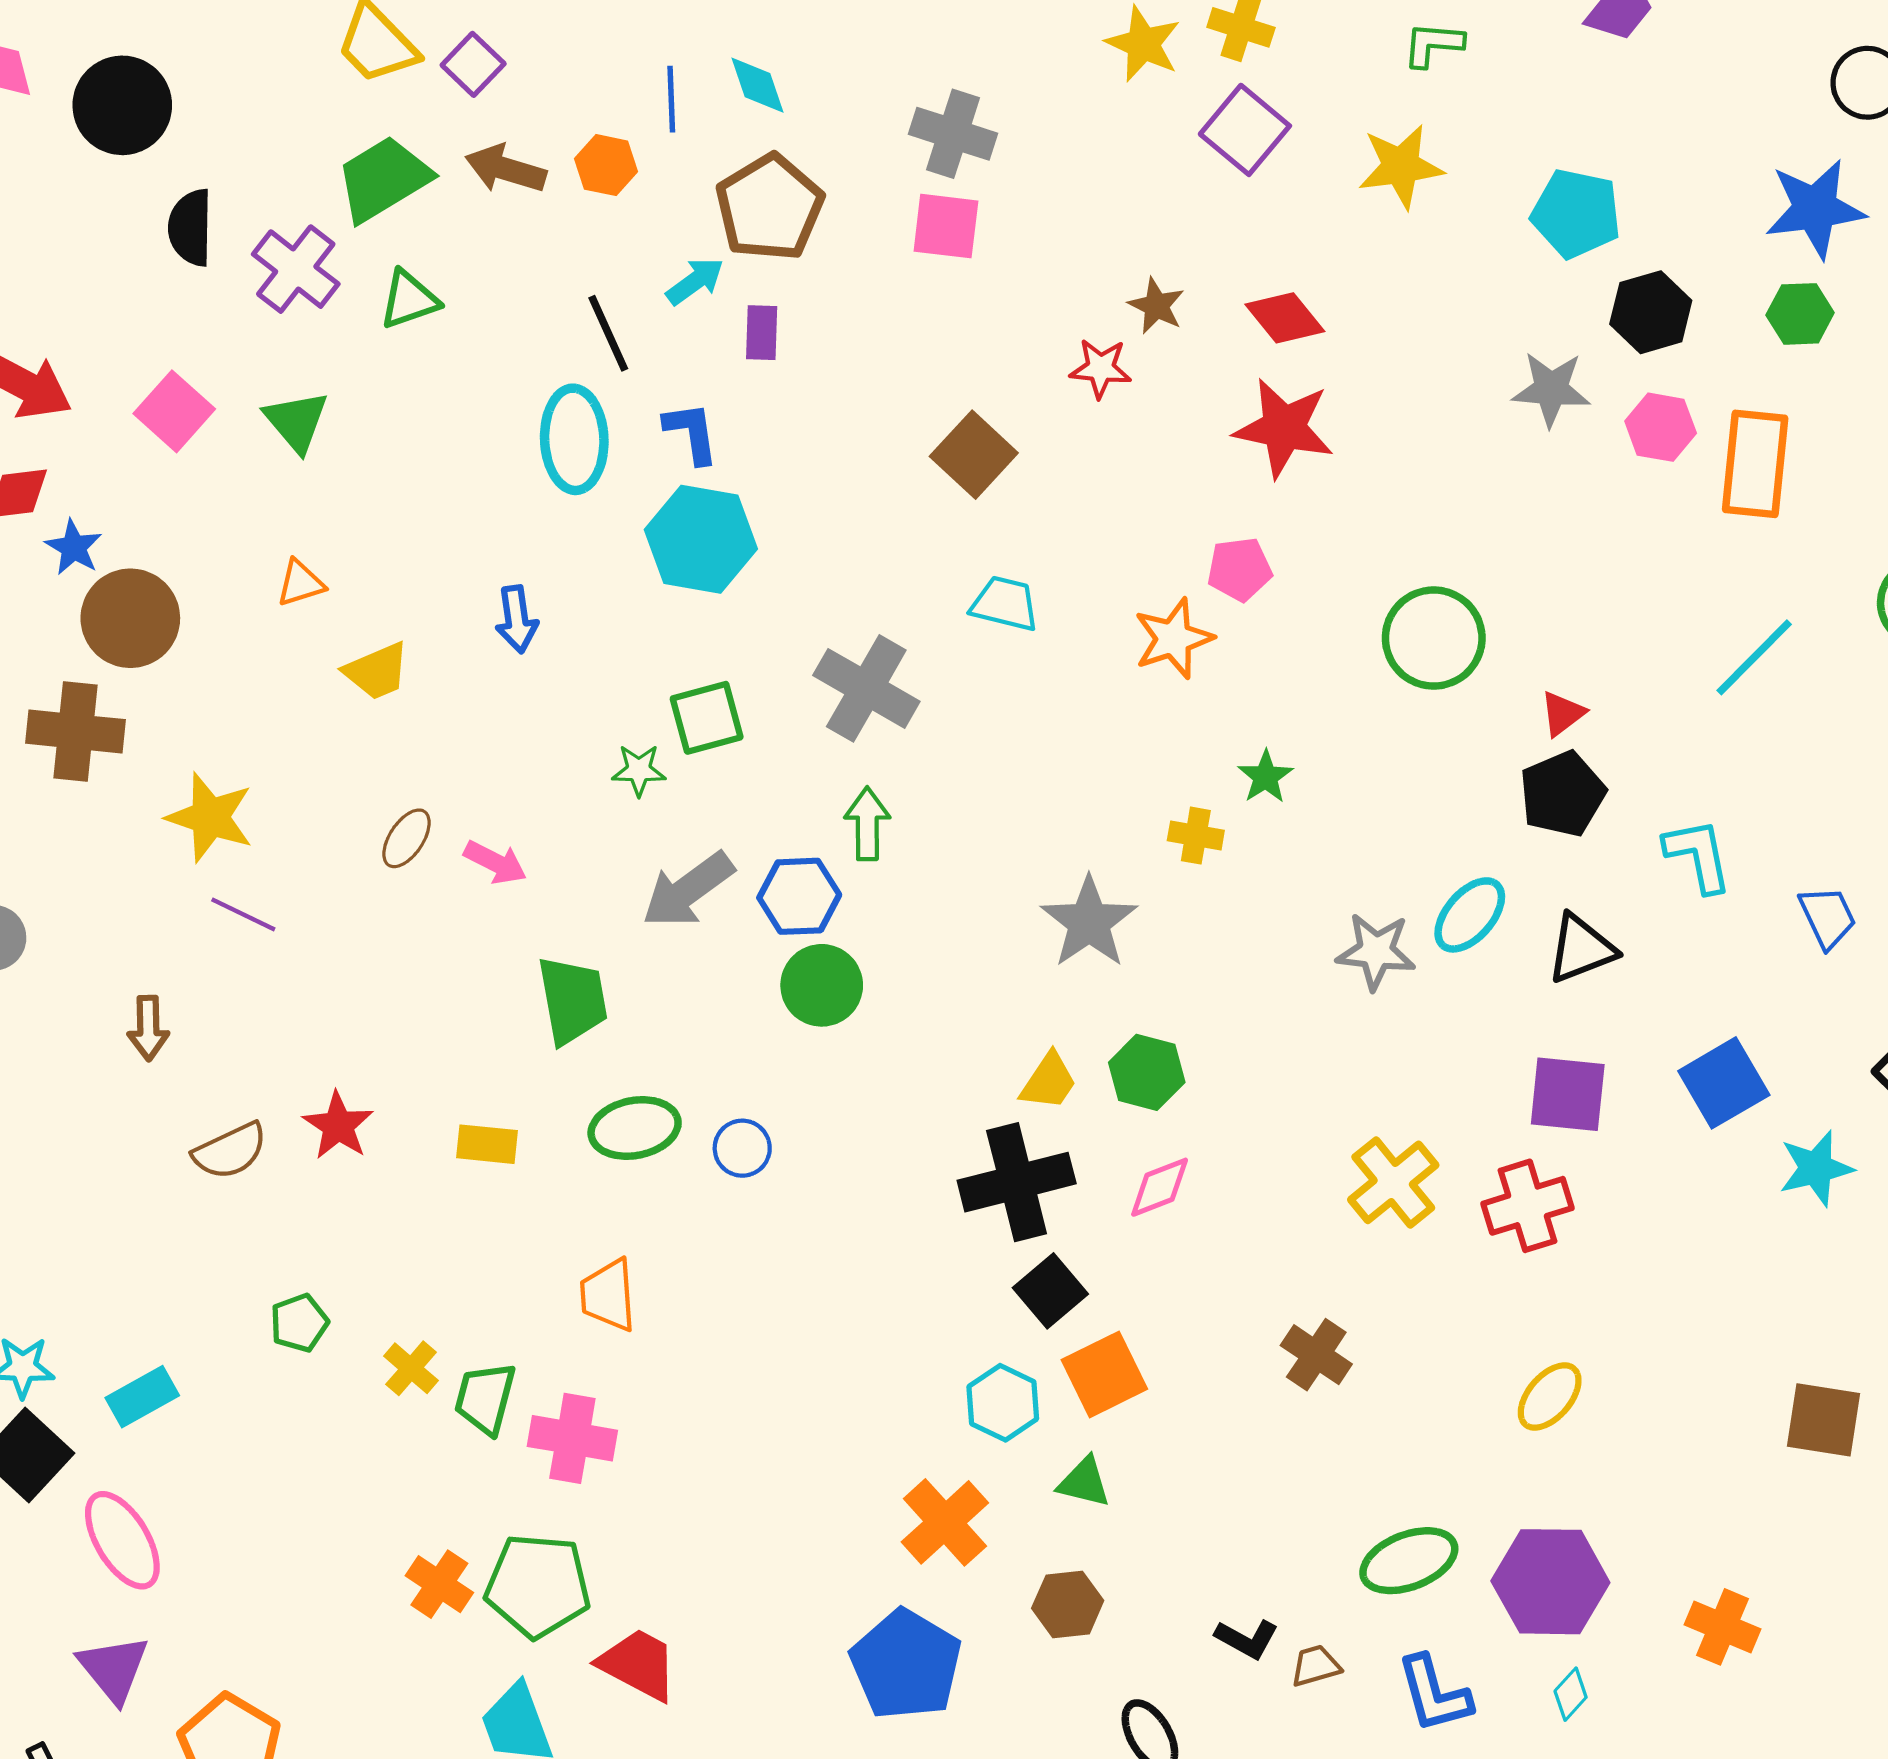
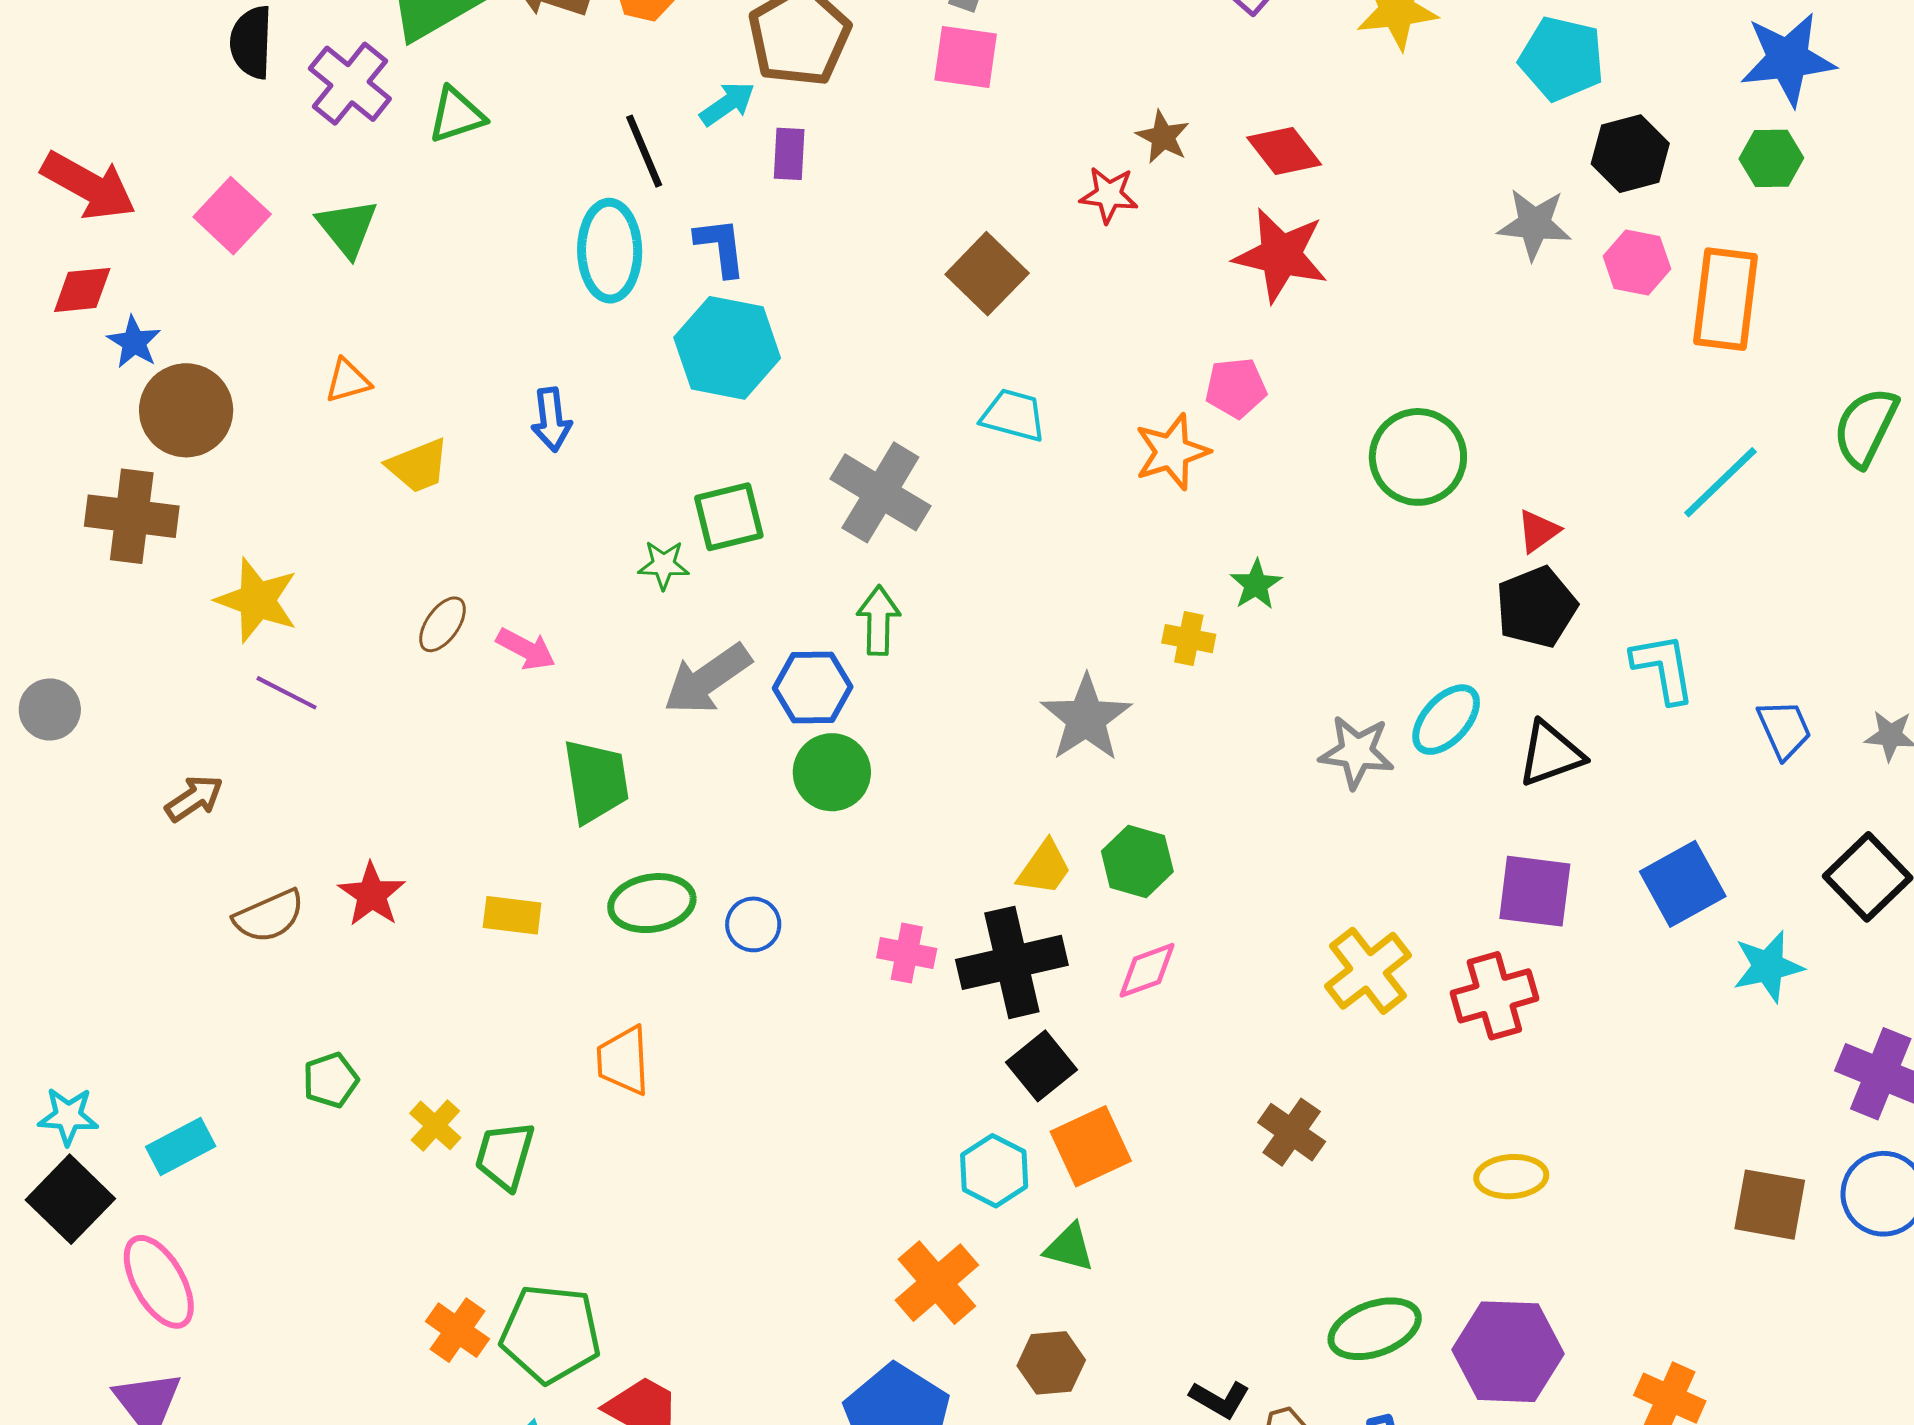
brown arrow: (148, 1028) -> (194, 798), turned -124
yellow ellipse: (1550, 1397) -> (1511, 1177), turned 44
pink cross: (572, 1438) -> (907, 953), moved, size x0.7

